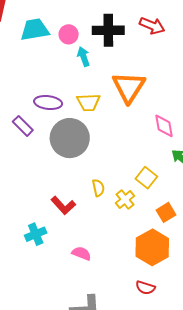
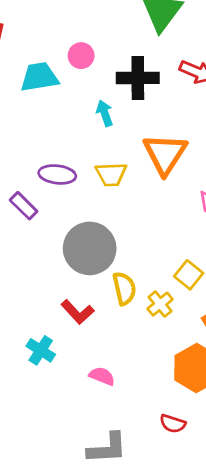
pink circle: (69, 34) -> (81, 56), moved
gray circle: (70, 138) -> (90, 248), moved
yellow semicircle: (98, 188) -> (124, 288), size x1.4
cyan cross: (36, 234) -> (41, 350), turned -35
red semicircle: (145, 288) -> (173, 424), moved

